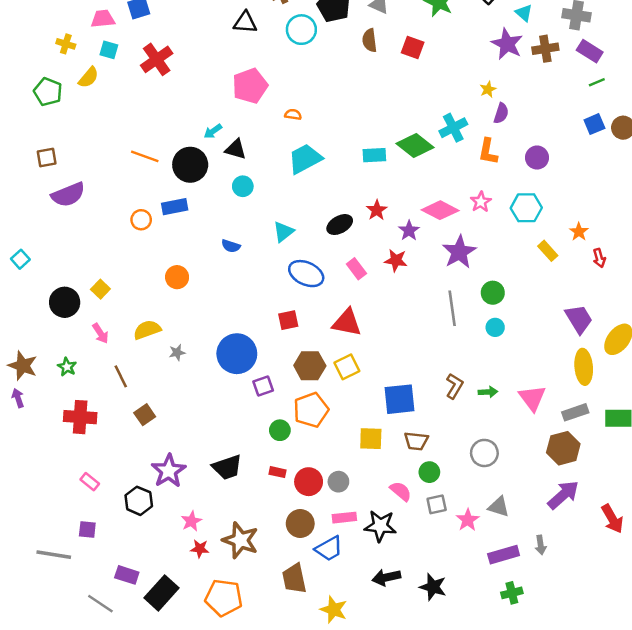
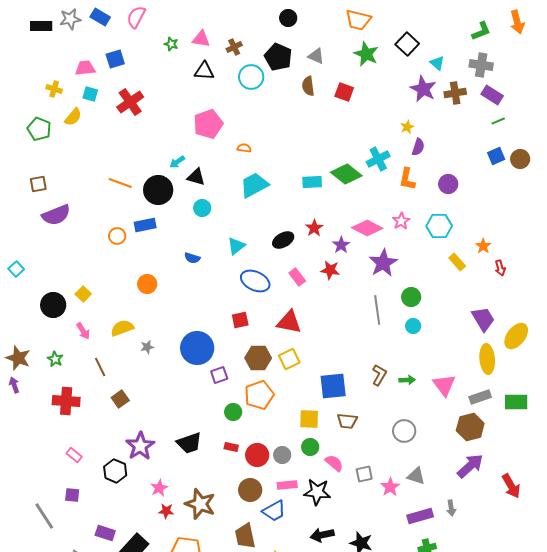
green circle: (429, 472) -> (310, 447), moved
gray line: (54, 555) -> (44, 516), turned 48

